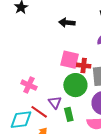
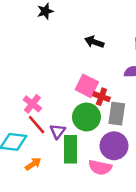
red line: (39, 112) -> (37, 125), moved
green rectangle: (69, 114) -> (70, 149), size x1.6

